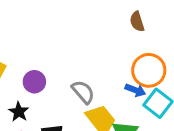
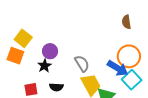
blue arrow: (135, 90) -> (118, 68), size x1.5
black star: (19, 112) -> (44, 66), moved

